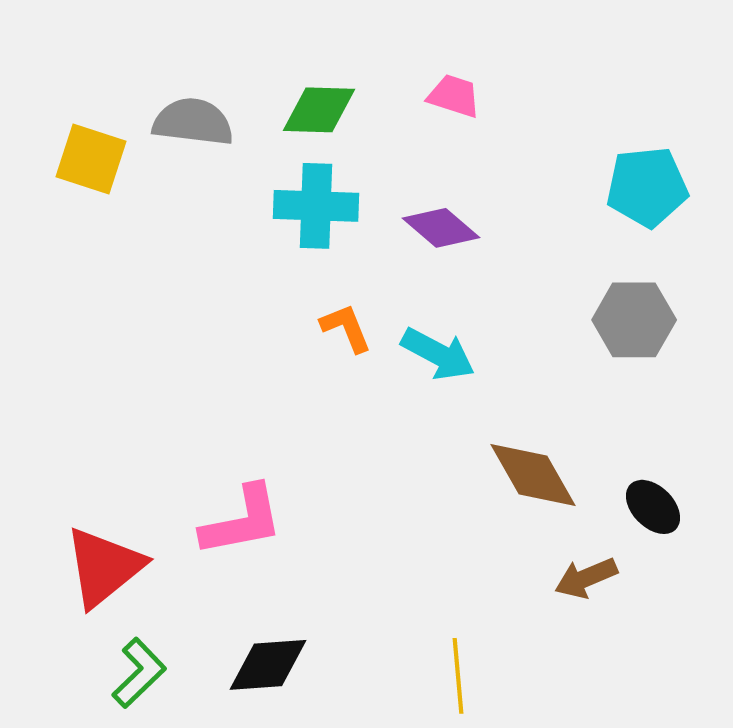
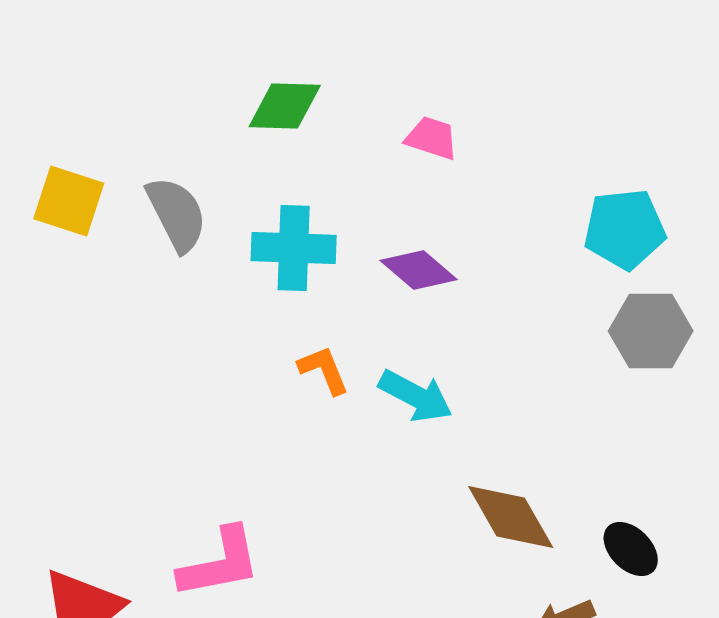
green diamond: (319, 110) -> (285, 106), moved
gray semicircle: (193, 122) -> (177, 214), moved, turned 56
gray hexagon: (634, 320) -> (651, 331), moved

